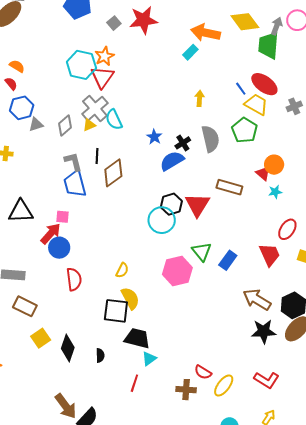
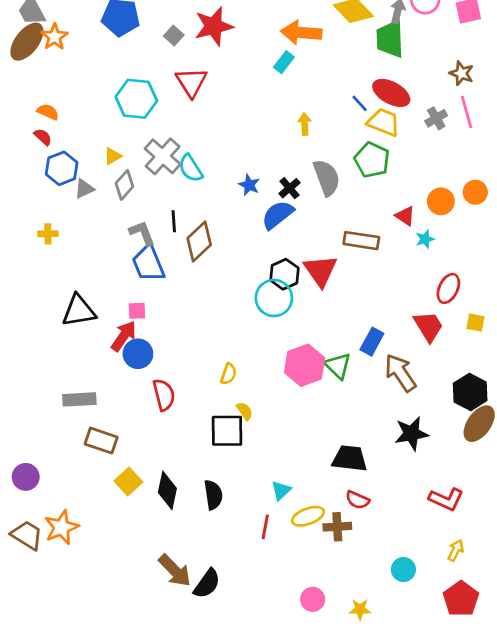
orange star: (104, 56) -> (55, 37), moved
red triangle: (102, 77) -> (191, 82), moved
yellow triangle: (89, 125) -> (113, 156), moved
orange circle: (274, 165) -> (441, 201), moved
green triangle: (202, 251) -> (338, 366), moved
yellow semicircle: (130, 298) -> (245, 411), size x0.6
brown arrow: (257, 300) -> (400, 373), moved, turned 32
black star: (264, 331) -> (411, 433), moved
black trapezoid: (137, 338) -> (350, 458), moved
black semicircle: (100, 355) -> (213, 495), size x1.5
yellow ellipse: (224, 386) -> (308, 516), moved, turned 40

